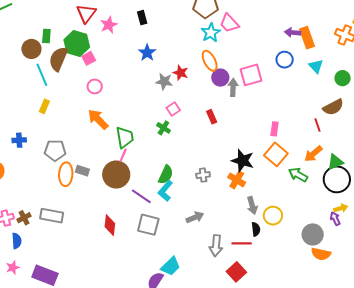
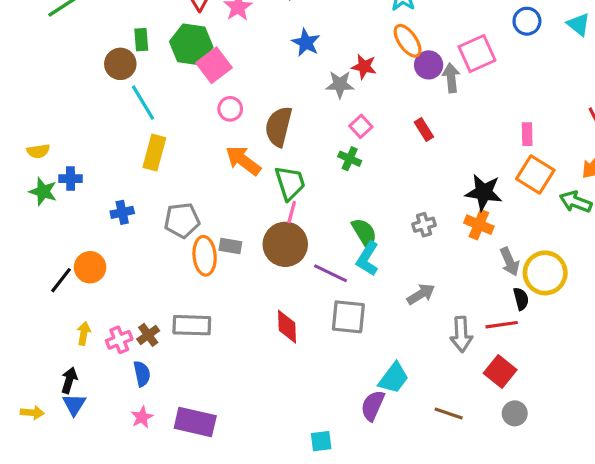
pink square: (89, 58) -> (214, 65), size x1.5
brown semicircle: (58, 59) -> (279, 127), moved
yellow rectangle: (44, 106) -> (154, 153), size x1.5
green semicircle: (166, 175) -> (364, 233), turned -48
yellow circle: (273, 216) -> (545, 273), size x1.4

